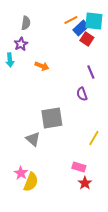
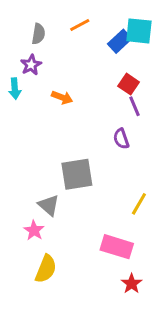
orange line: (71, 20) -> (80, 25), moved
red square: (87, 39) -> (129, 84), moved
pink rectangle: (79, 167) -> (117, 247), size x1.5
pink star: (21, 173) -> (34, 230), moved
red star: (85, 183) -> (132, 284), moved

